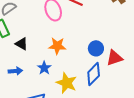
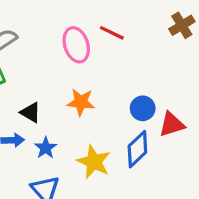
black triangle: (22, 44) -> (31, 112), moved
blue star: (44, 68) -> (46, 148), moved

